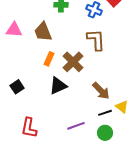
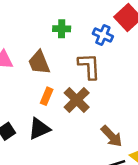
brown L-shape: (96, 40) -> (89, 66), moved
black triangle: (58, 86) -> (39, 129), moved

